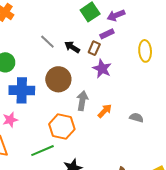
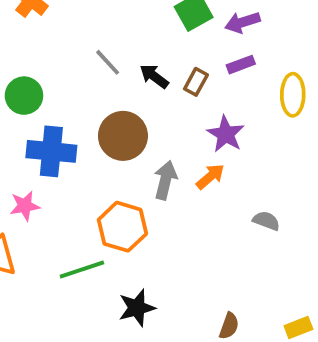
purple rectangle: (107, 34) -> (241, 65), moved
purple star: (102, 69) -> (226, 134), moved
orange arrow: (105, 111) -> (210, 177), moved

